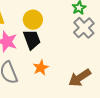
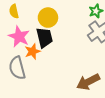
orange star: (41, 68) -> (33, 51), moved

